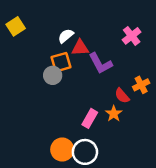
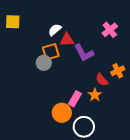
yellow square: (16, 26) -> (13, 22), turned 35
orange circle: (62, 150) -> (62, 113), moved
white circle: (85, 152) -> (84, 127), moved

